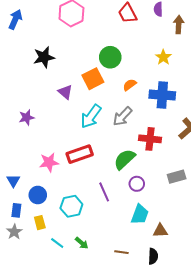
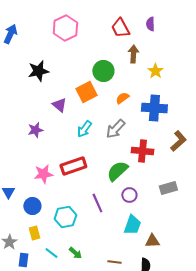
brown arrow: (179, 25) -> (133, 54), moved
cyan arrow: (91, 116) -> (84, 129), size x0.7
purple star: (27, 117) -> (35, 130), moved
blue rectangle: (16, 210) -> (23, 260), moved

